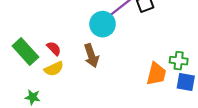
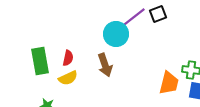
red semicircle: (54, 48) -> (68, 58), turned 56
green rectangle: (25, 52) -> (40, 61), turned 32

